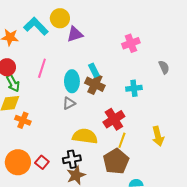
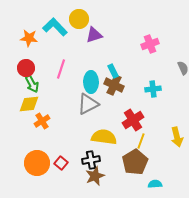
gray triangle: (69, 103) -> (88, 104), size x1.6
orange cross: (23, 120) -> (42, 121), turned 35

